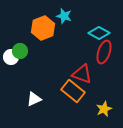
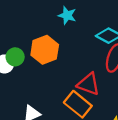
orange hexagon: (43, 28) -> (45, 50), moved

